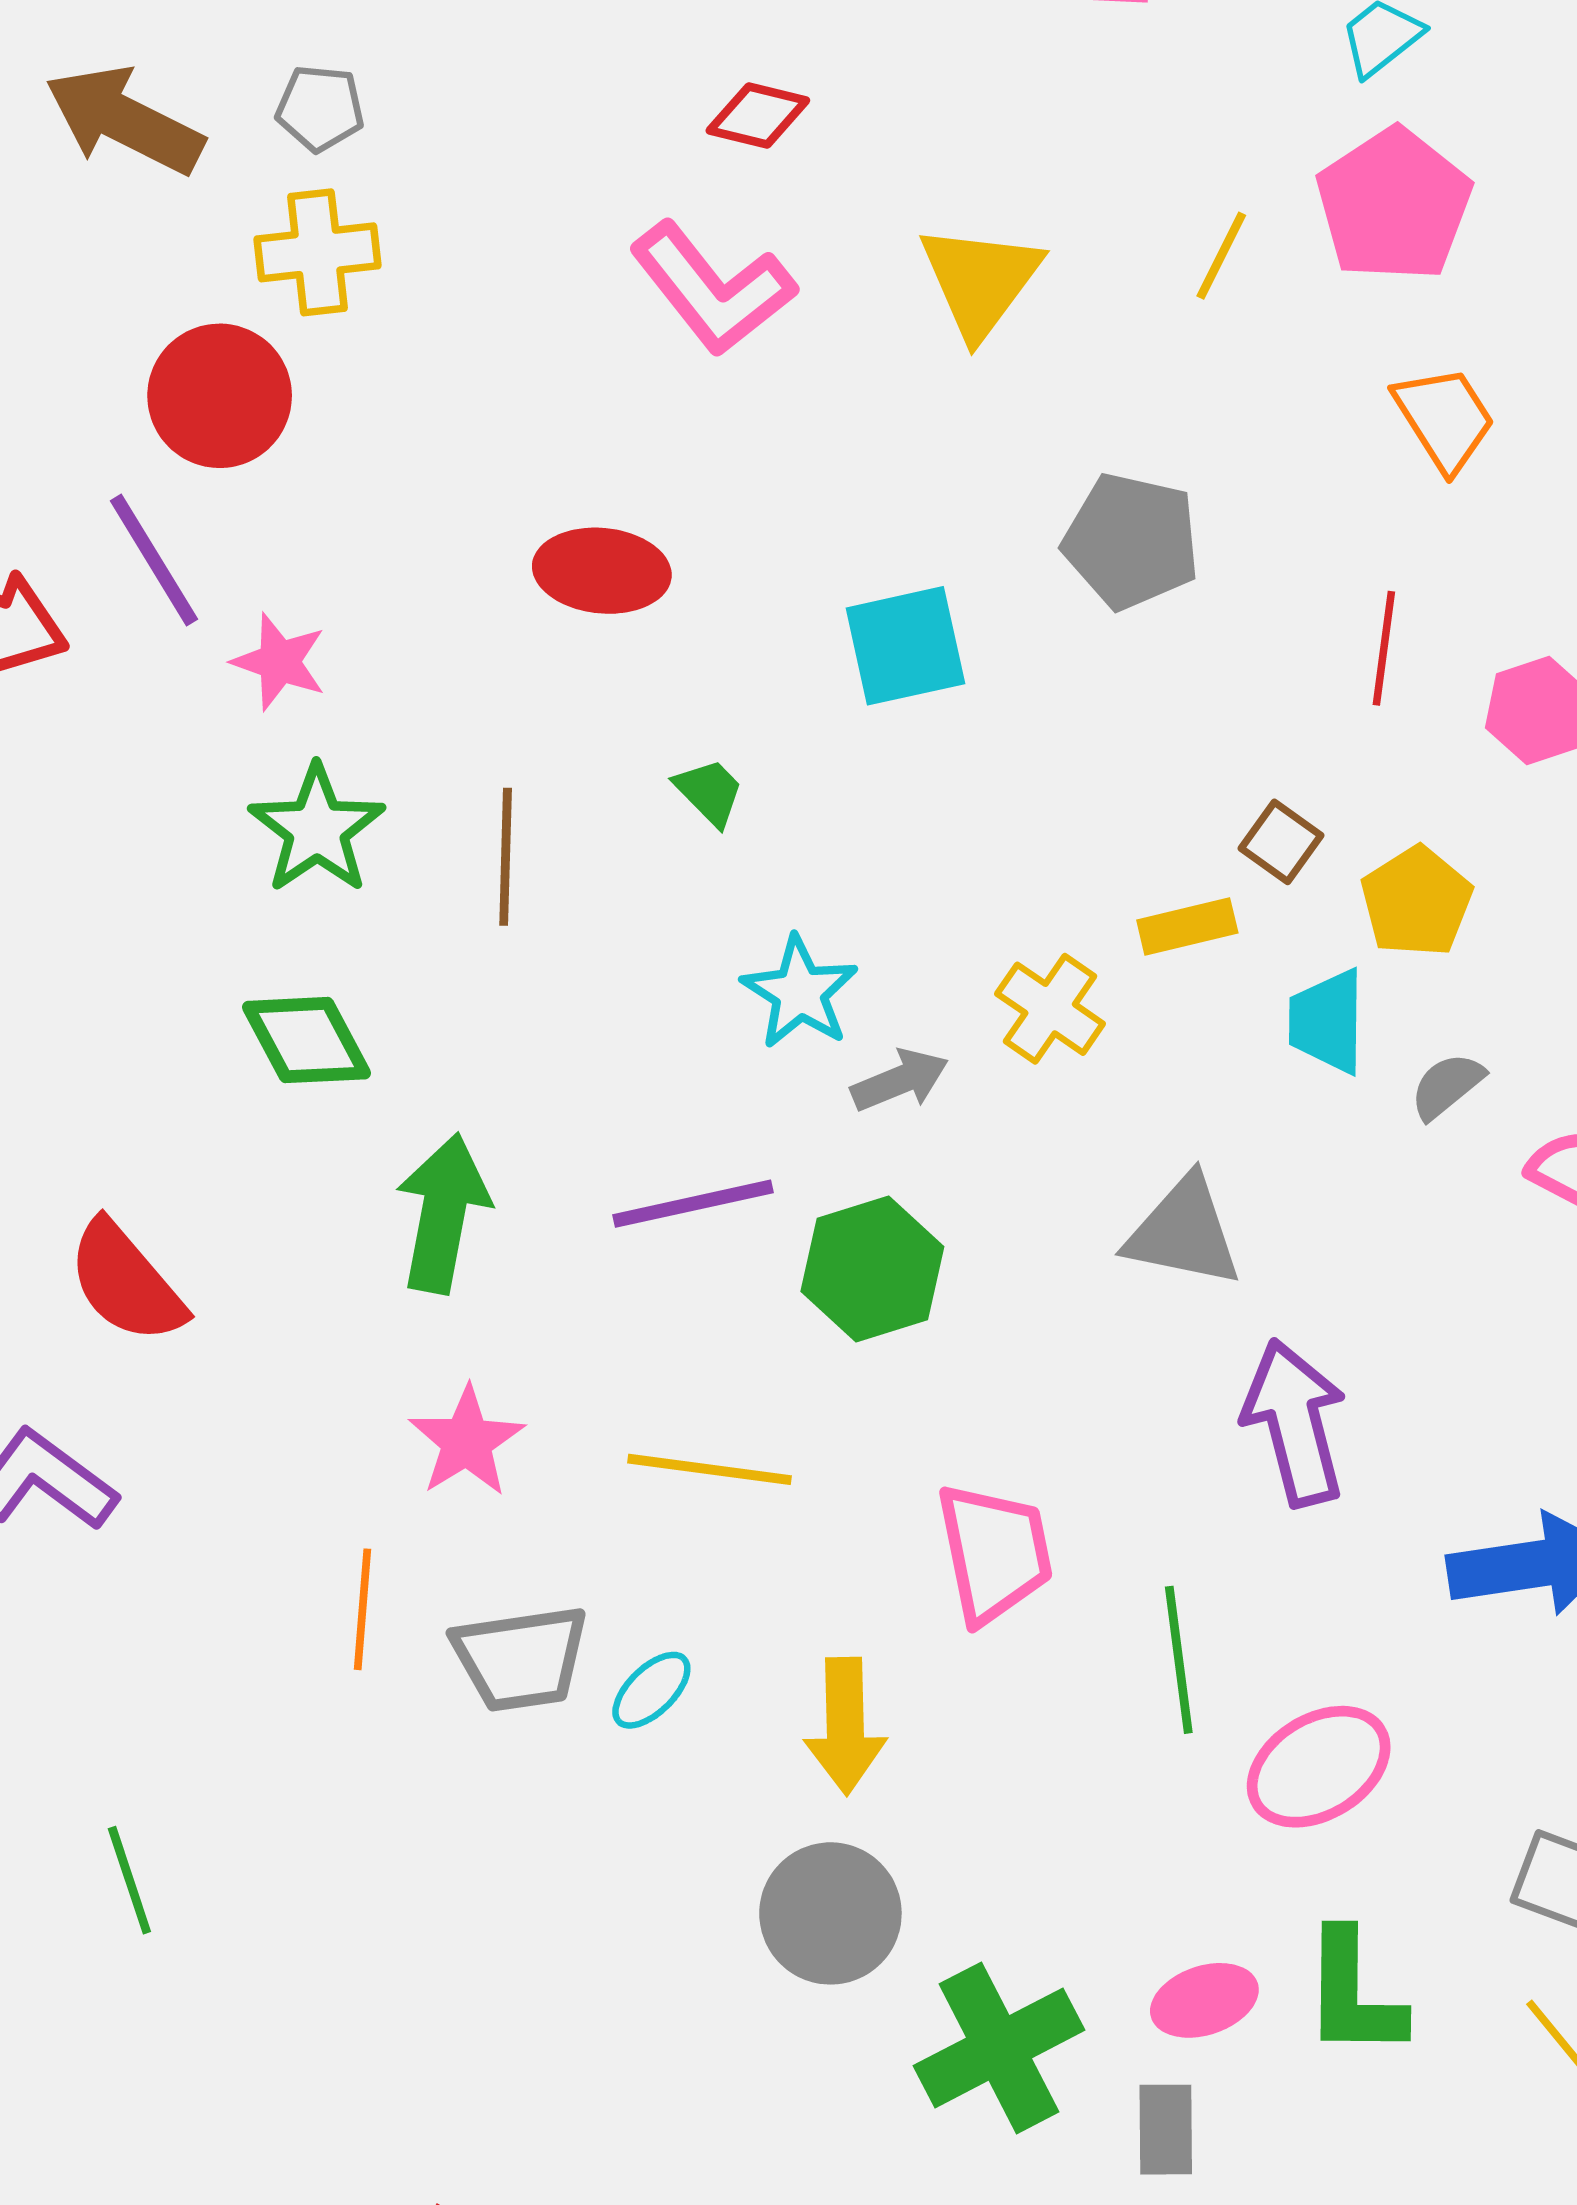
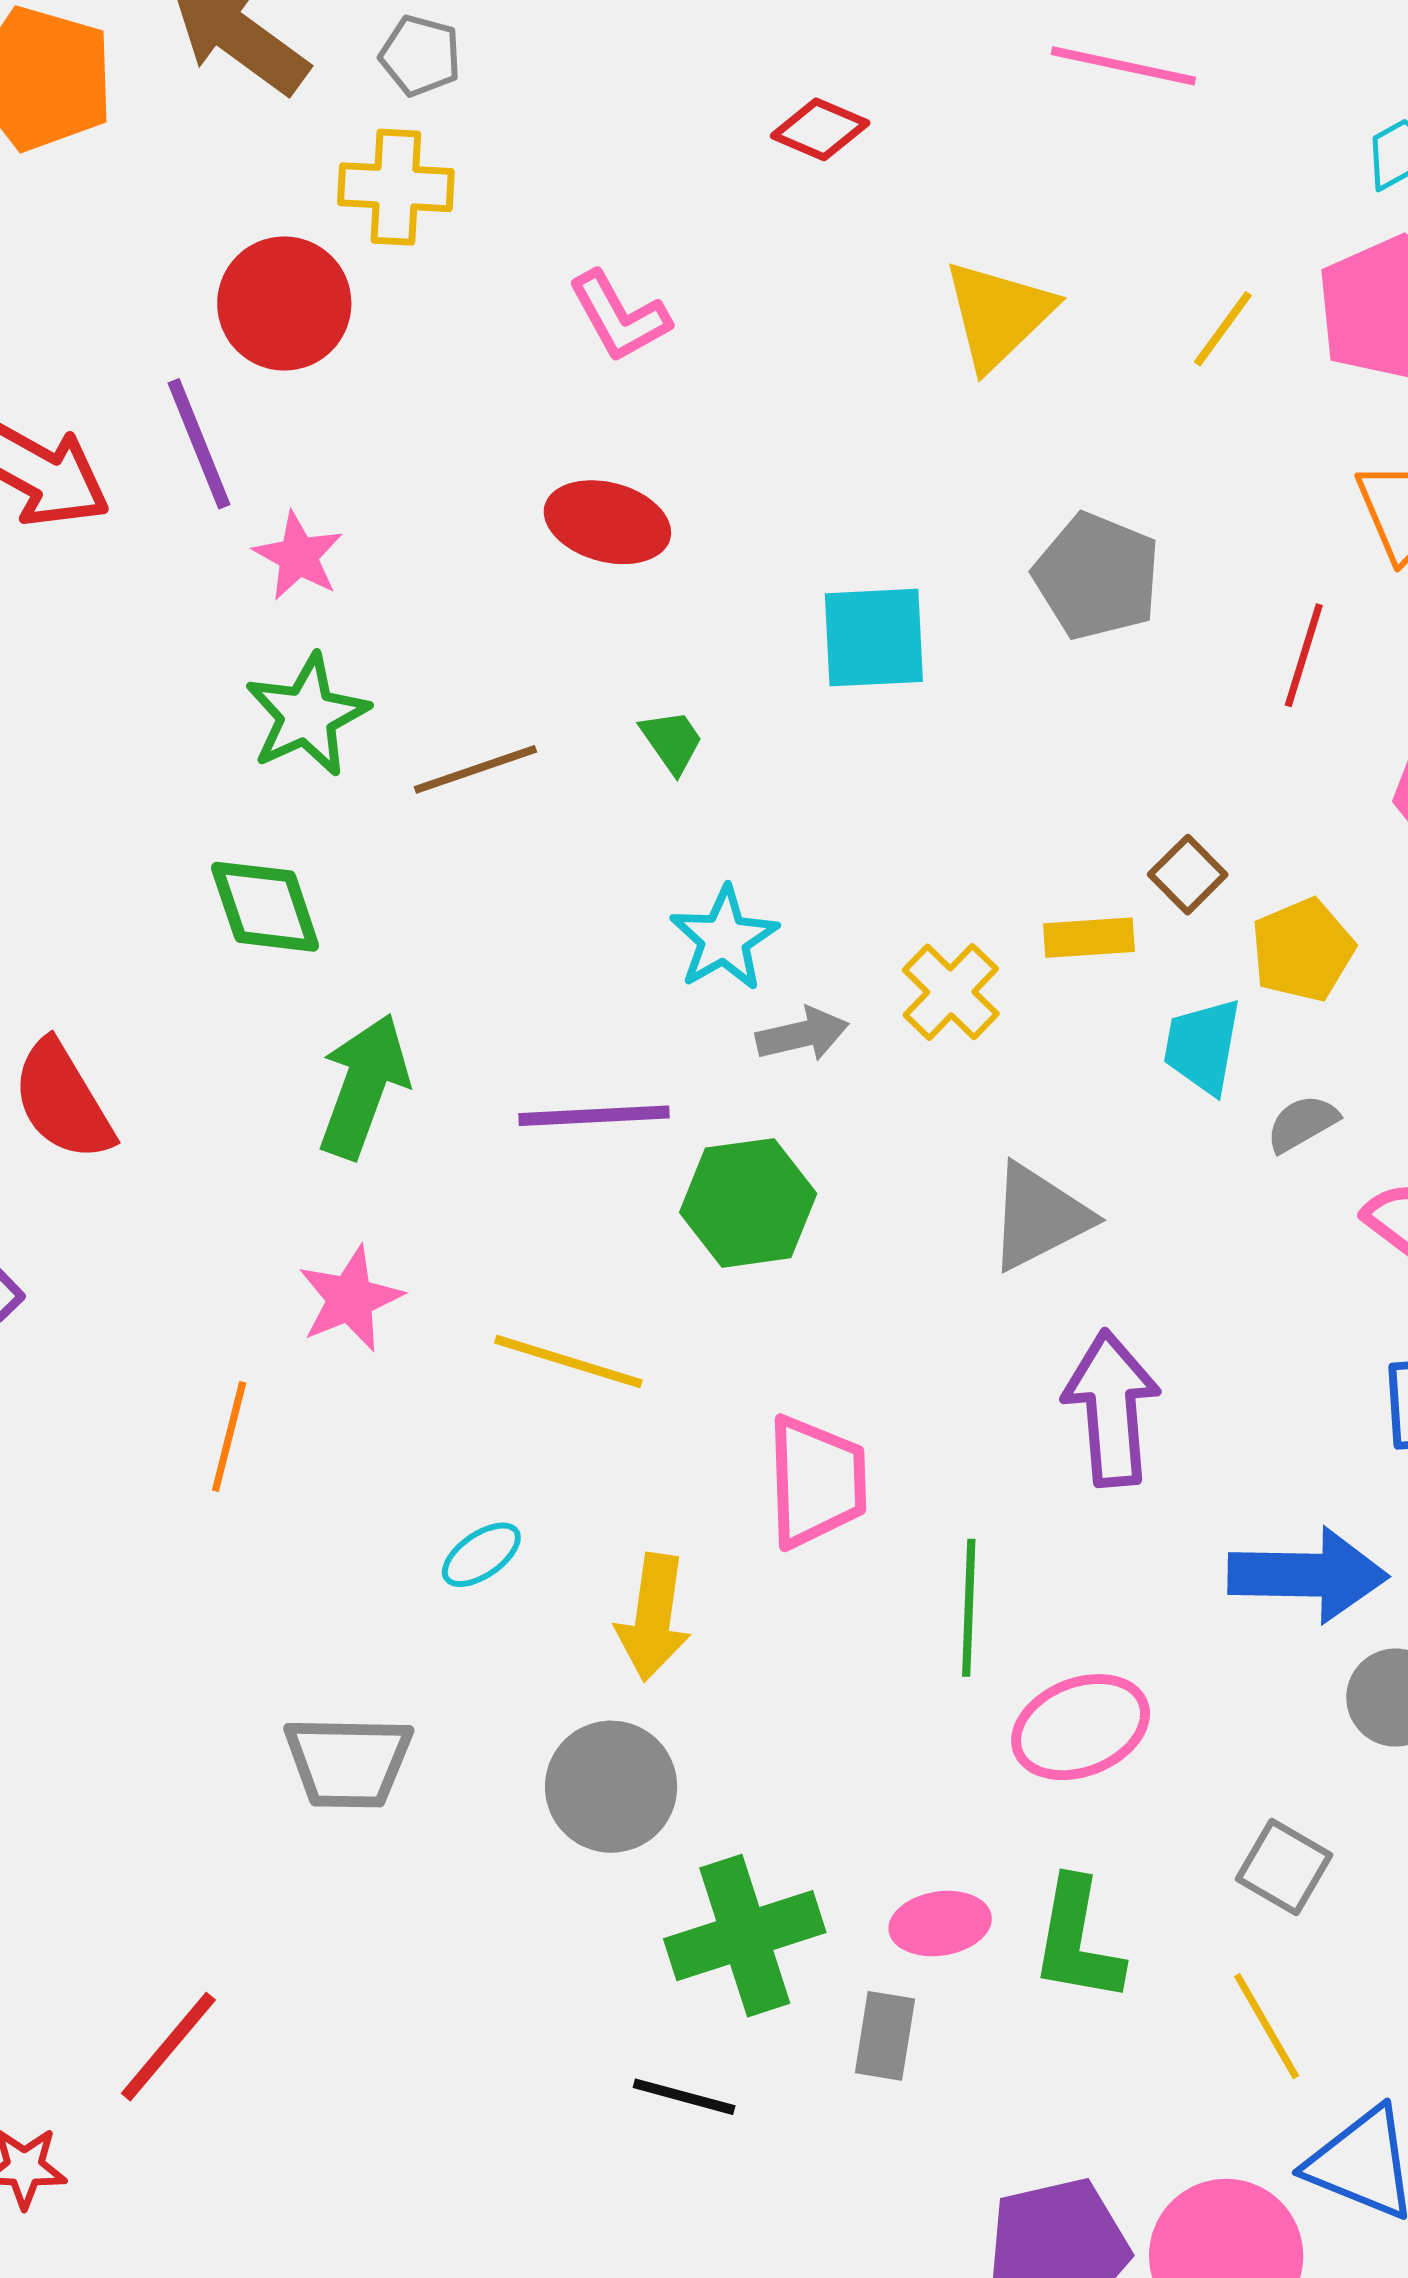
pink L-shape: (713, 289) -> (619, 316), moved, size x0.7
red line: (1384, 648) -> (1304, 655), moved
brown line: (506, 857) -> (475, 769), turned 60
gray triangle: (1184, 1232) -> (1039, 1217), turned -48
gray trapezoid: (521, 1658) -> (348, 1762), moved

